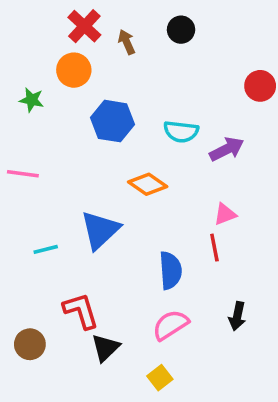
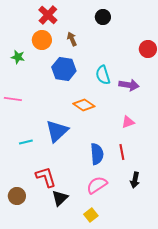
brown arrow: (127, 42) -> (72, 39), moved
cyan semicircle: (181, 132) -> (103, 75), turned 66
purple arrow: (227, 149) -> (129, 85), turned 36
red line: (214, 248) -> (122, 152), moved

